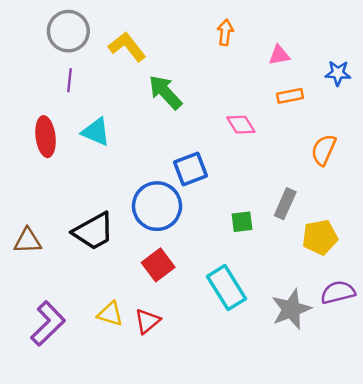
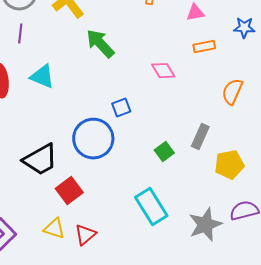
blue square: (191, 169) -> (121, 108), size x0.7
green square: (242, 222) -> (164, 152), turned -30
red square: (158, 265) -> (69, 191), moved

